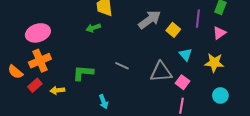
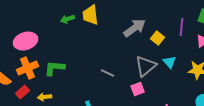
green arrow: (93, 28) -> (68, 19), moved
gray triangle: (161, 72) -> (146, 66), moved, turned -35
green L-shape: (83, 73) -> (55, 68), moved
pink square: (182, 82) -> (138, 89), moved, turned 32

